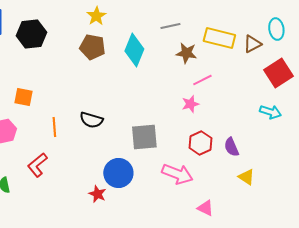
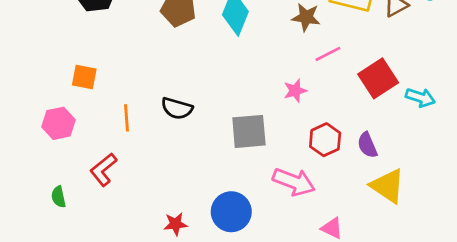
red square: (278, 73) -> (378, 78), moved
pink star: (190, 104) -> (295, 91), moved
blue circle: (118, 173) -> (231, 212), moved
yellow triangle: (246, 177) -> (388, 186), size x1.6
red star: (97, 194) -> (175, 224), moved, turned -30

